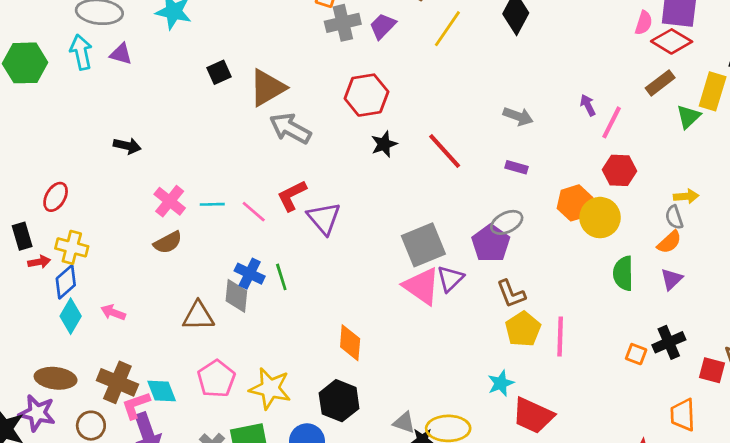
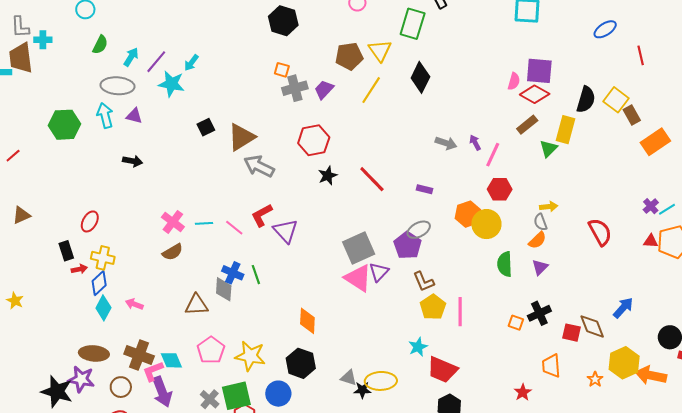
gray arrow: (518, 116) -> (446, 143), moved
black arrow: (127, 146) -> (133, 161), moved

